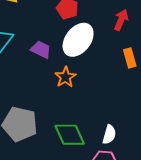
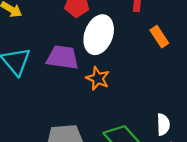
purple trapezoid: (41, 50) -> (63, 57), size x1.4

